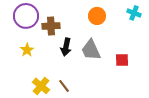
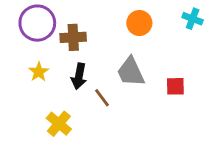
black arrow: (66, 47) -> (79, 76), moved
brown line: (64, 86) -> (102, 98), moved

